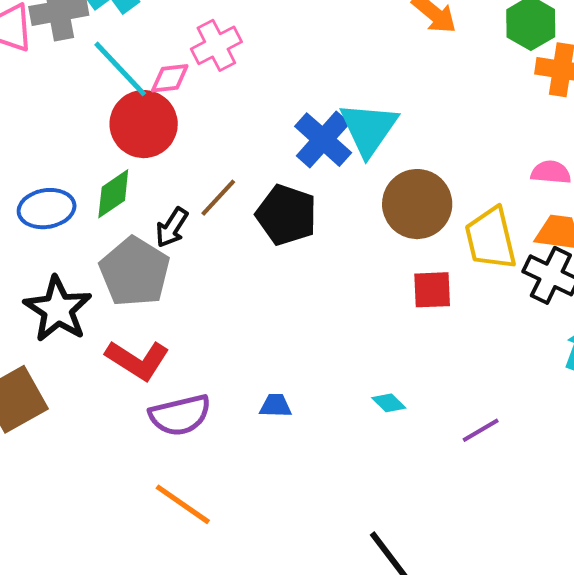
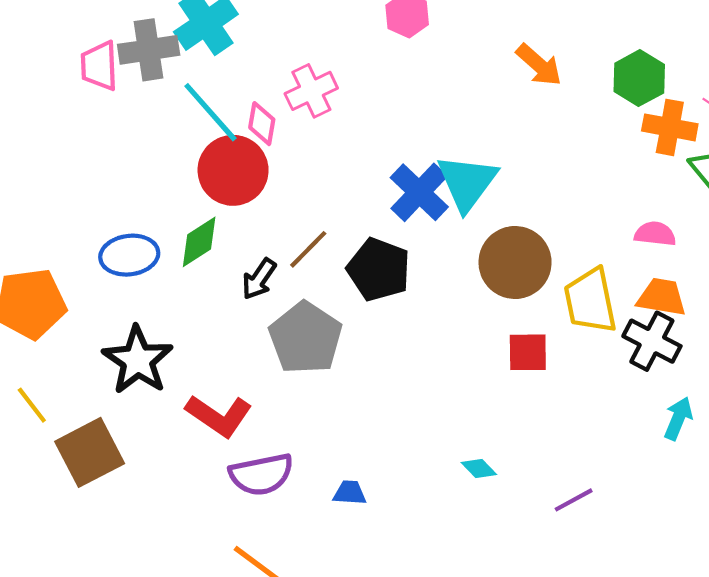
pink diamond: (170, 78) -> (262, 124), turned -75
gray pentagon: (135, 272) -> (305, 338), moved
blue trapezoid: (275, 406) -> (350, 493), moved

